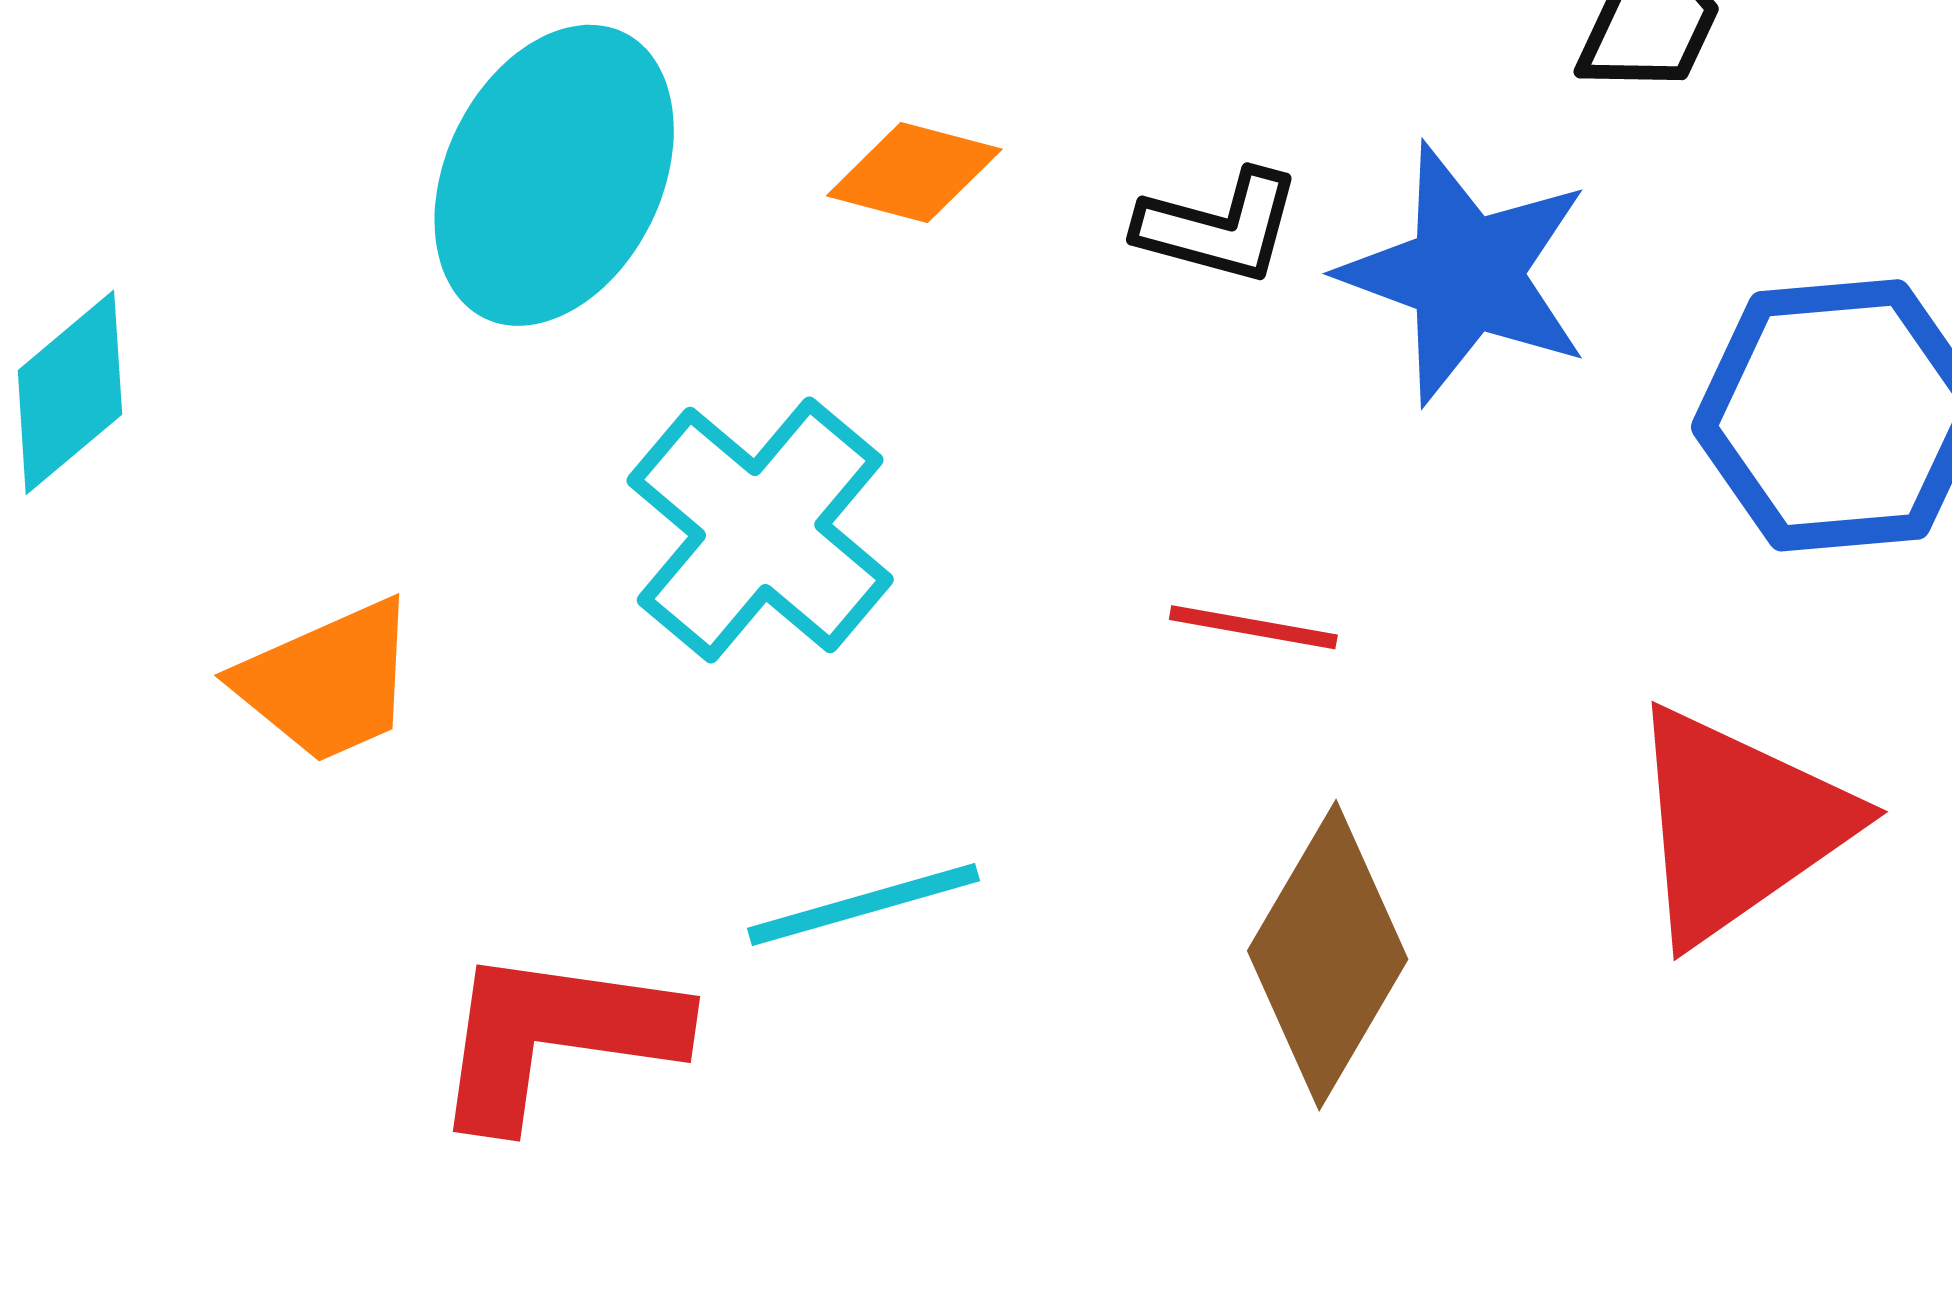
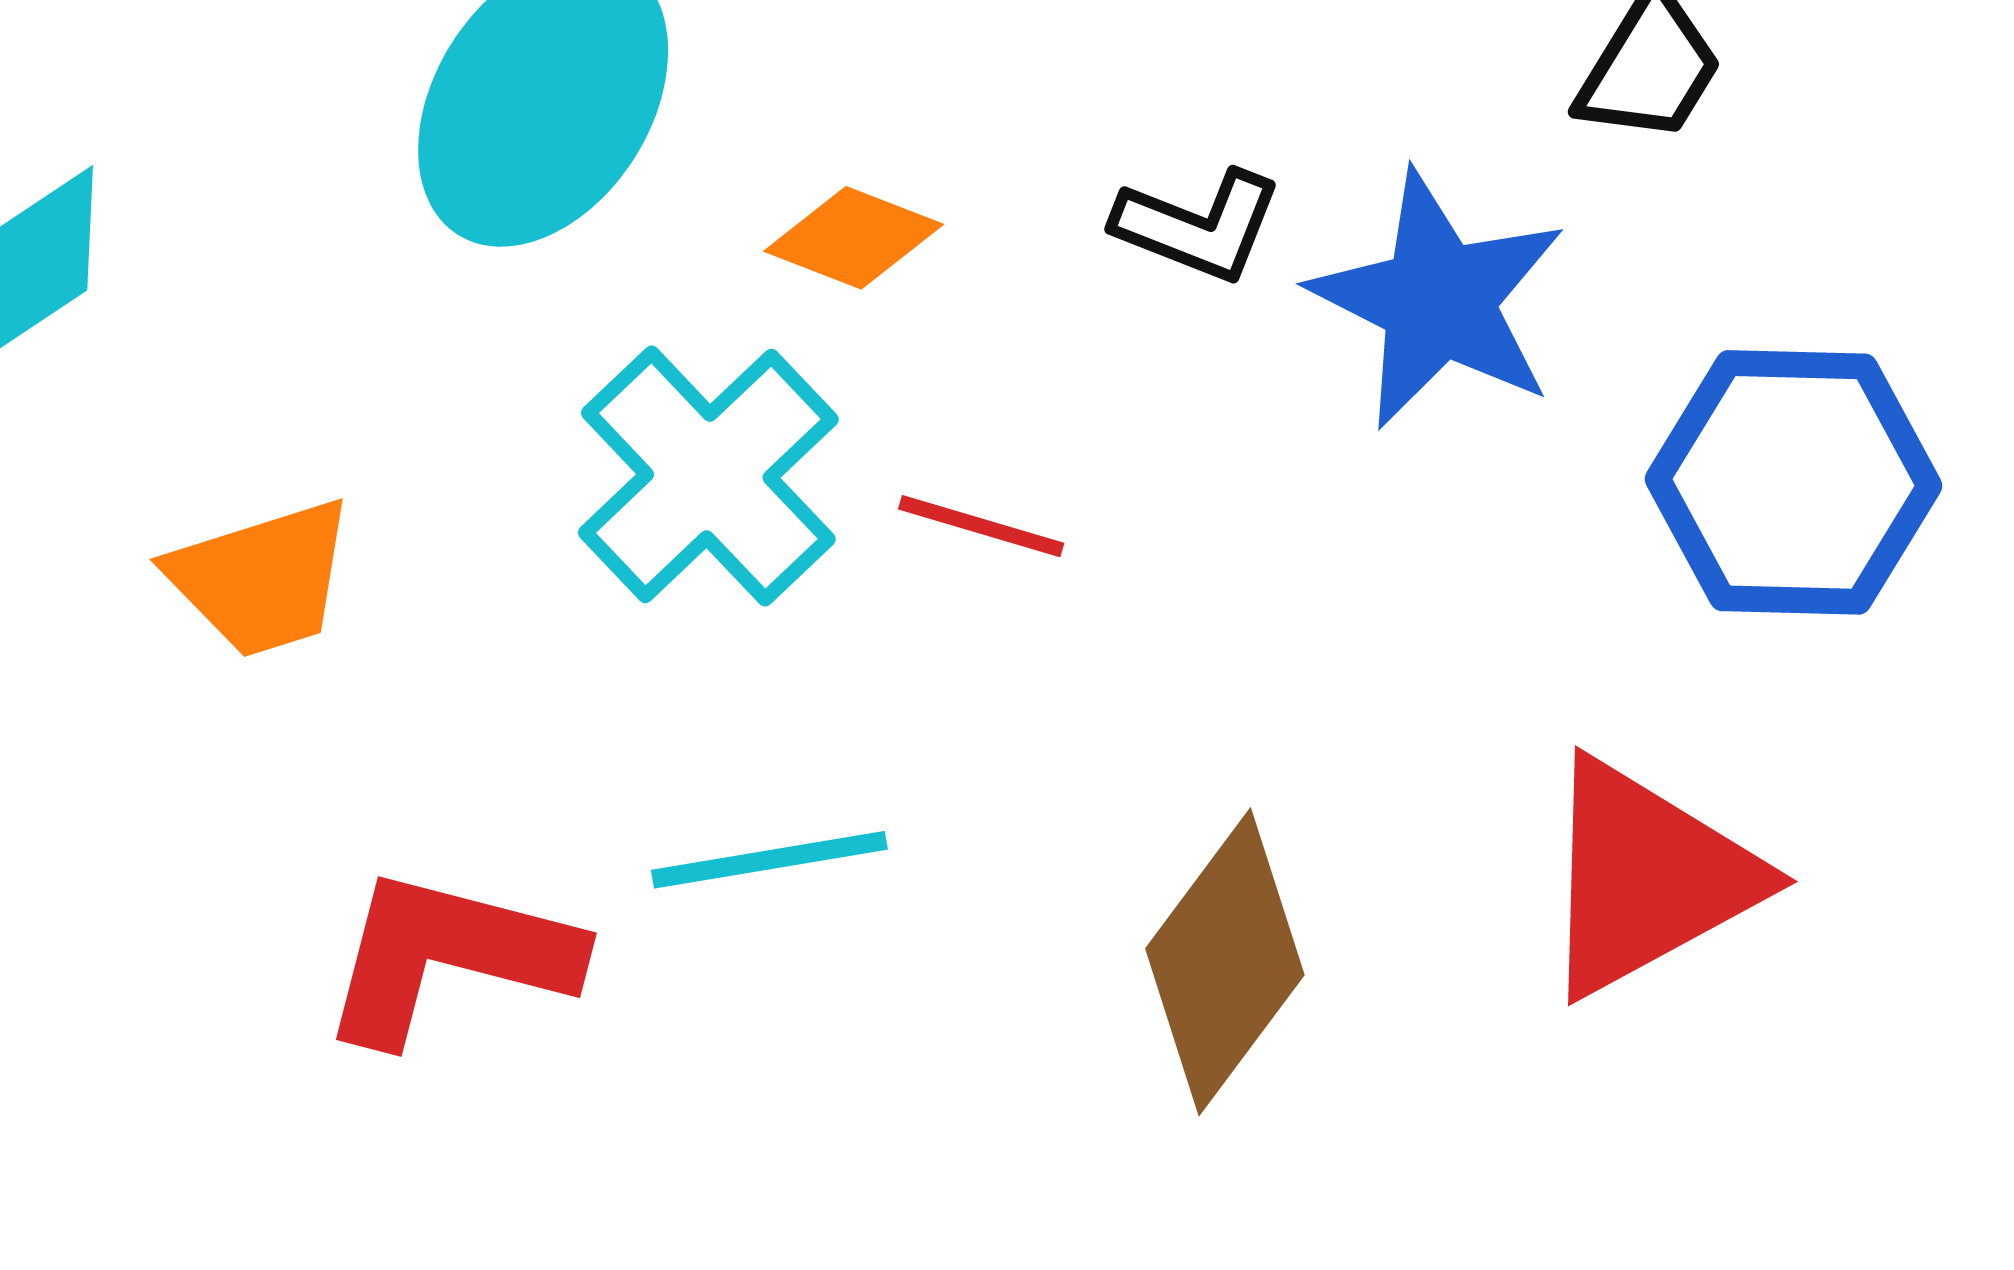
orange diamond: (914, 173) -> (854, 238), moved
red line: (1253, 627) -> (981, 526), moved

